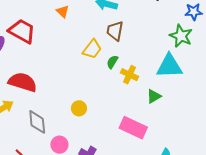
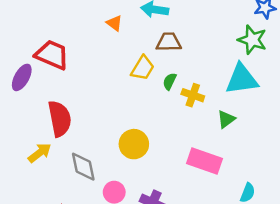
orange triangle: (63, 12) -> (114, 23), moved
brown trapezoid: (115, 31) -> (169, 42), turned 85
red semicircle: (23, 82) -> (60, 119), turned 68
yellow circle: (79, 108) -> (134, 144), size x1.5

